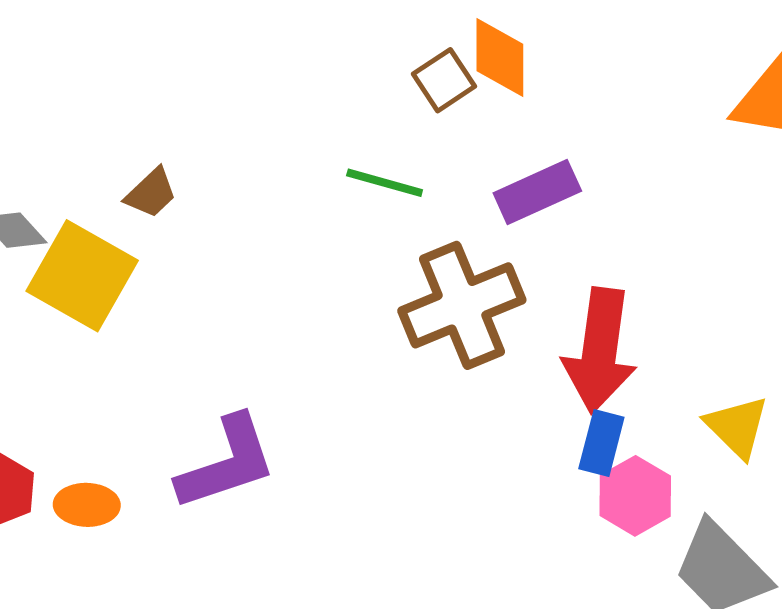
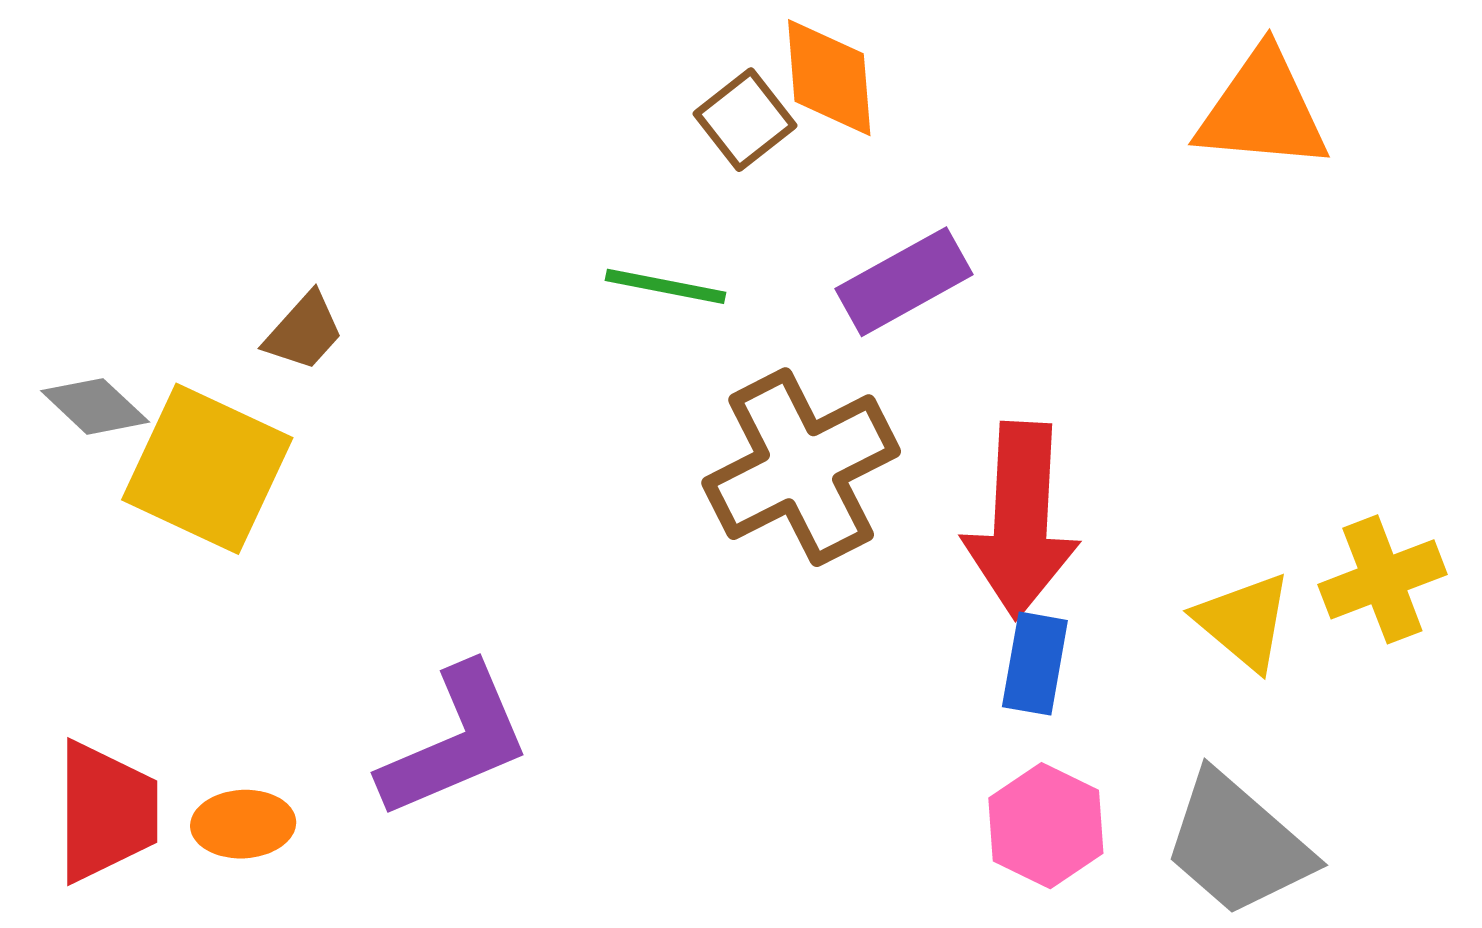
pink hexagon: (635, 496) -> (1046, 826), moved

